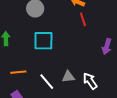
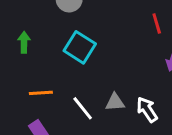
red line: (83, 19) -> (157, 23), moved
cyan square: (43, 41) -> (80, 47), turned 30

